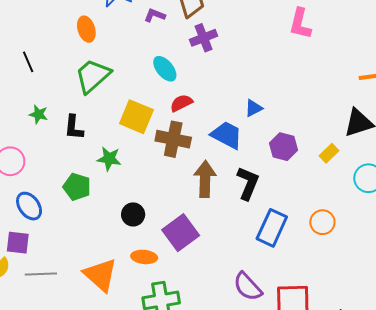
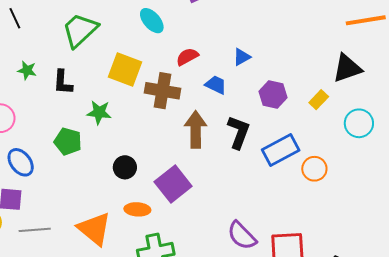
red semicircle: (181, 103) -> (187, 57), moved
blue trapezoid: (227, 135) -> (216, 85), size x0.7
blue rectangle: (272, 228) -> (281, 150), moved, turned 39

